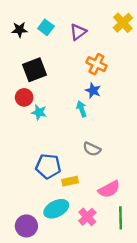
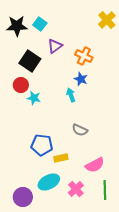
black star: (20, 30) -> (17, 26), size x1.5
purple triangle: (78, 32) -> (55, 46), moved
black square: (34, 70) -> (30, 61), turned -35

